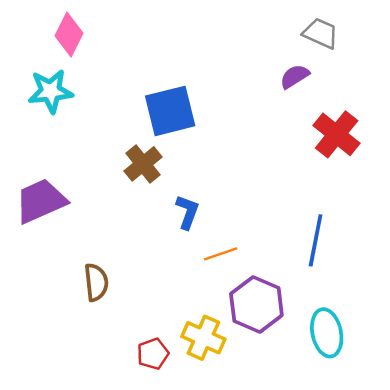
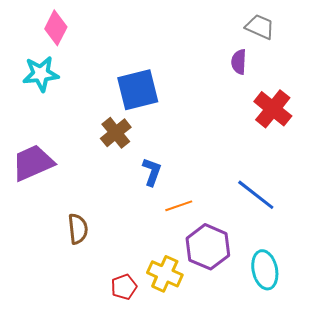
purple semicircle: (295, 76) -> (239, 62), turned -55
blue line: (316, 240) -> (256, 195), turned -63

